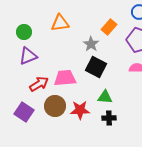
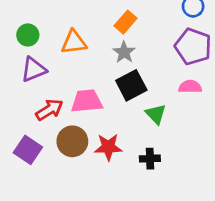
orange triangle: (60, 23) -> (74, 42), moved
orange rectangle: (109, 27) -> (126, 22), moved
black square: (96, 67) -> (131, 85), turned 35
green triangle: (105, 97) -> (156, 114), moved, turned 42

